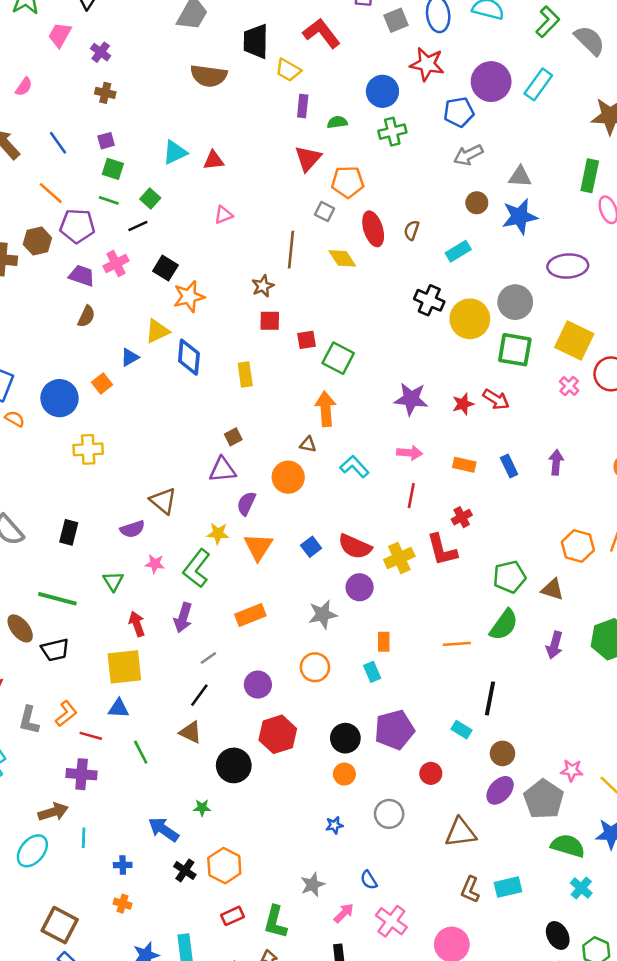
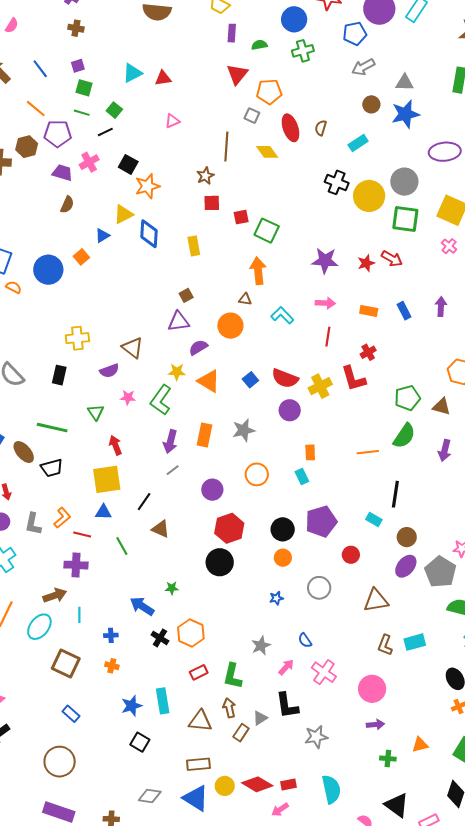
yellow cross: (88, 449) -> (77, 338), moved
purple semicircle: (246, 503) -> (198, 347), turned 36
orange triangle: (258, 547) -> (209, 381), turned -30
gray star: (323, 614) -> (244, 430), moved
orange rectangle: (250, 615) -> (205, 435), turned -55
purple arrow: (183, 618) -> (170, 442), moved
black line: (199, 695) -> (144, 502), moved
black circle: (234, 765) -> (220, 562), moved
brown square: (60, 925) -> (66, 664), moved

